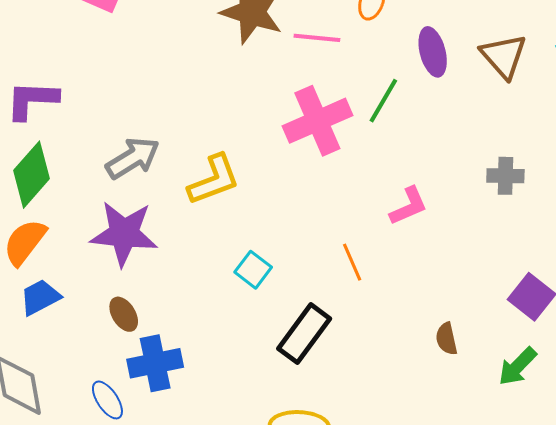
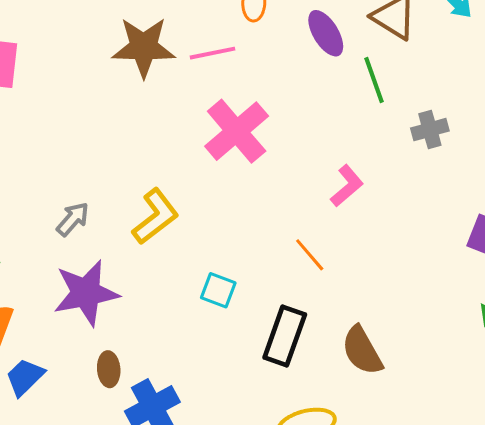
green line: (383, 101) -> (374, 80), moved, turned -33
gray arrow: (133, 158) -> (73, 219), size x0.7
brown ellipse: (124, 314) -> (109, 369), turned 44
brown semicircle: (446, 339) -> (362, 351), moved, size x1.6

